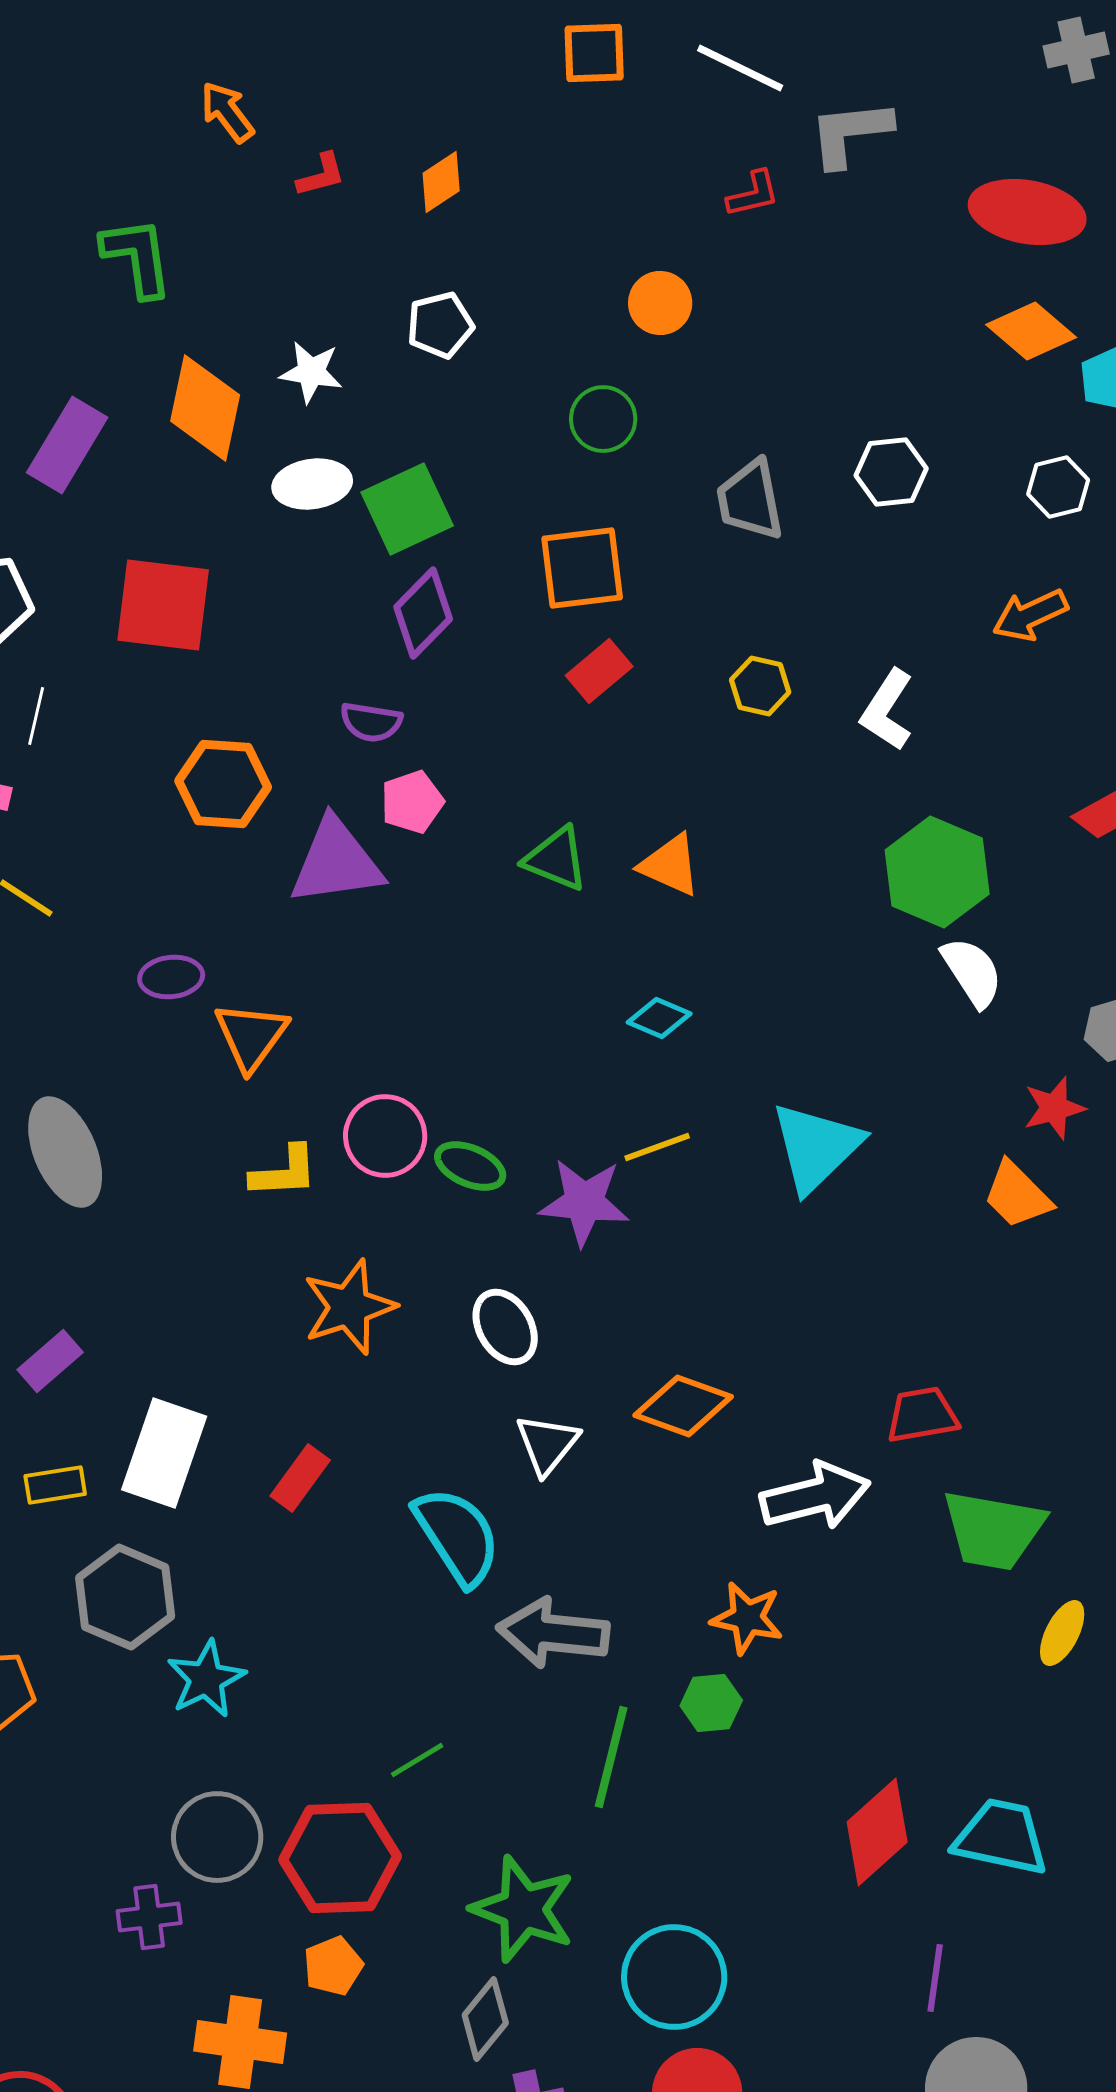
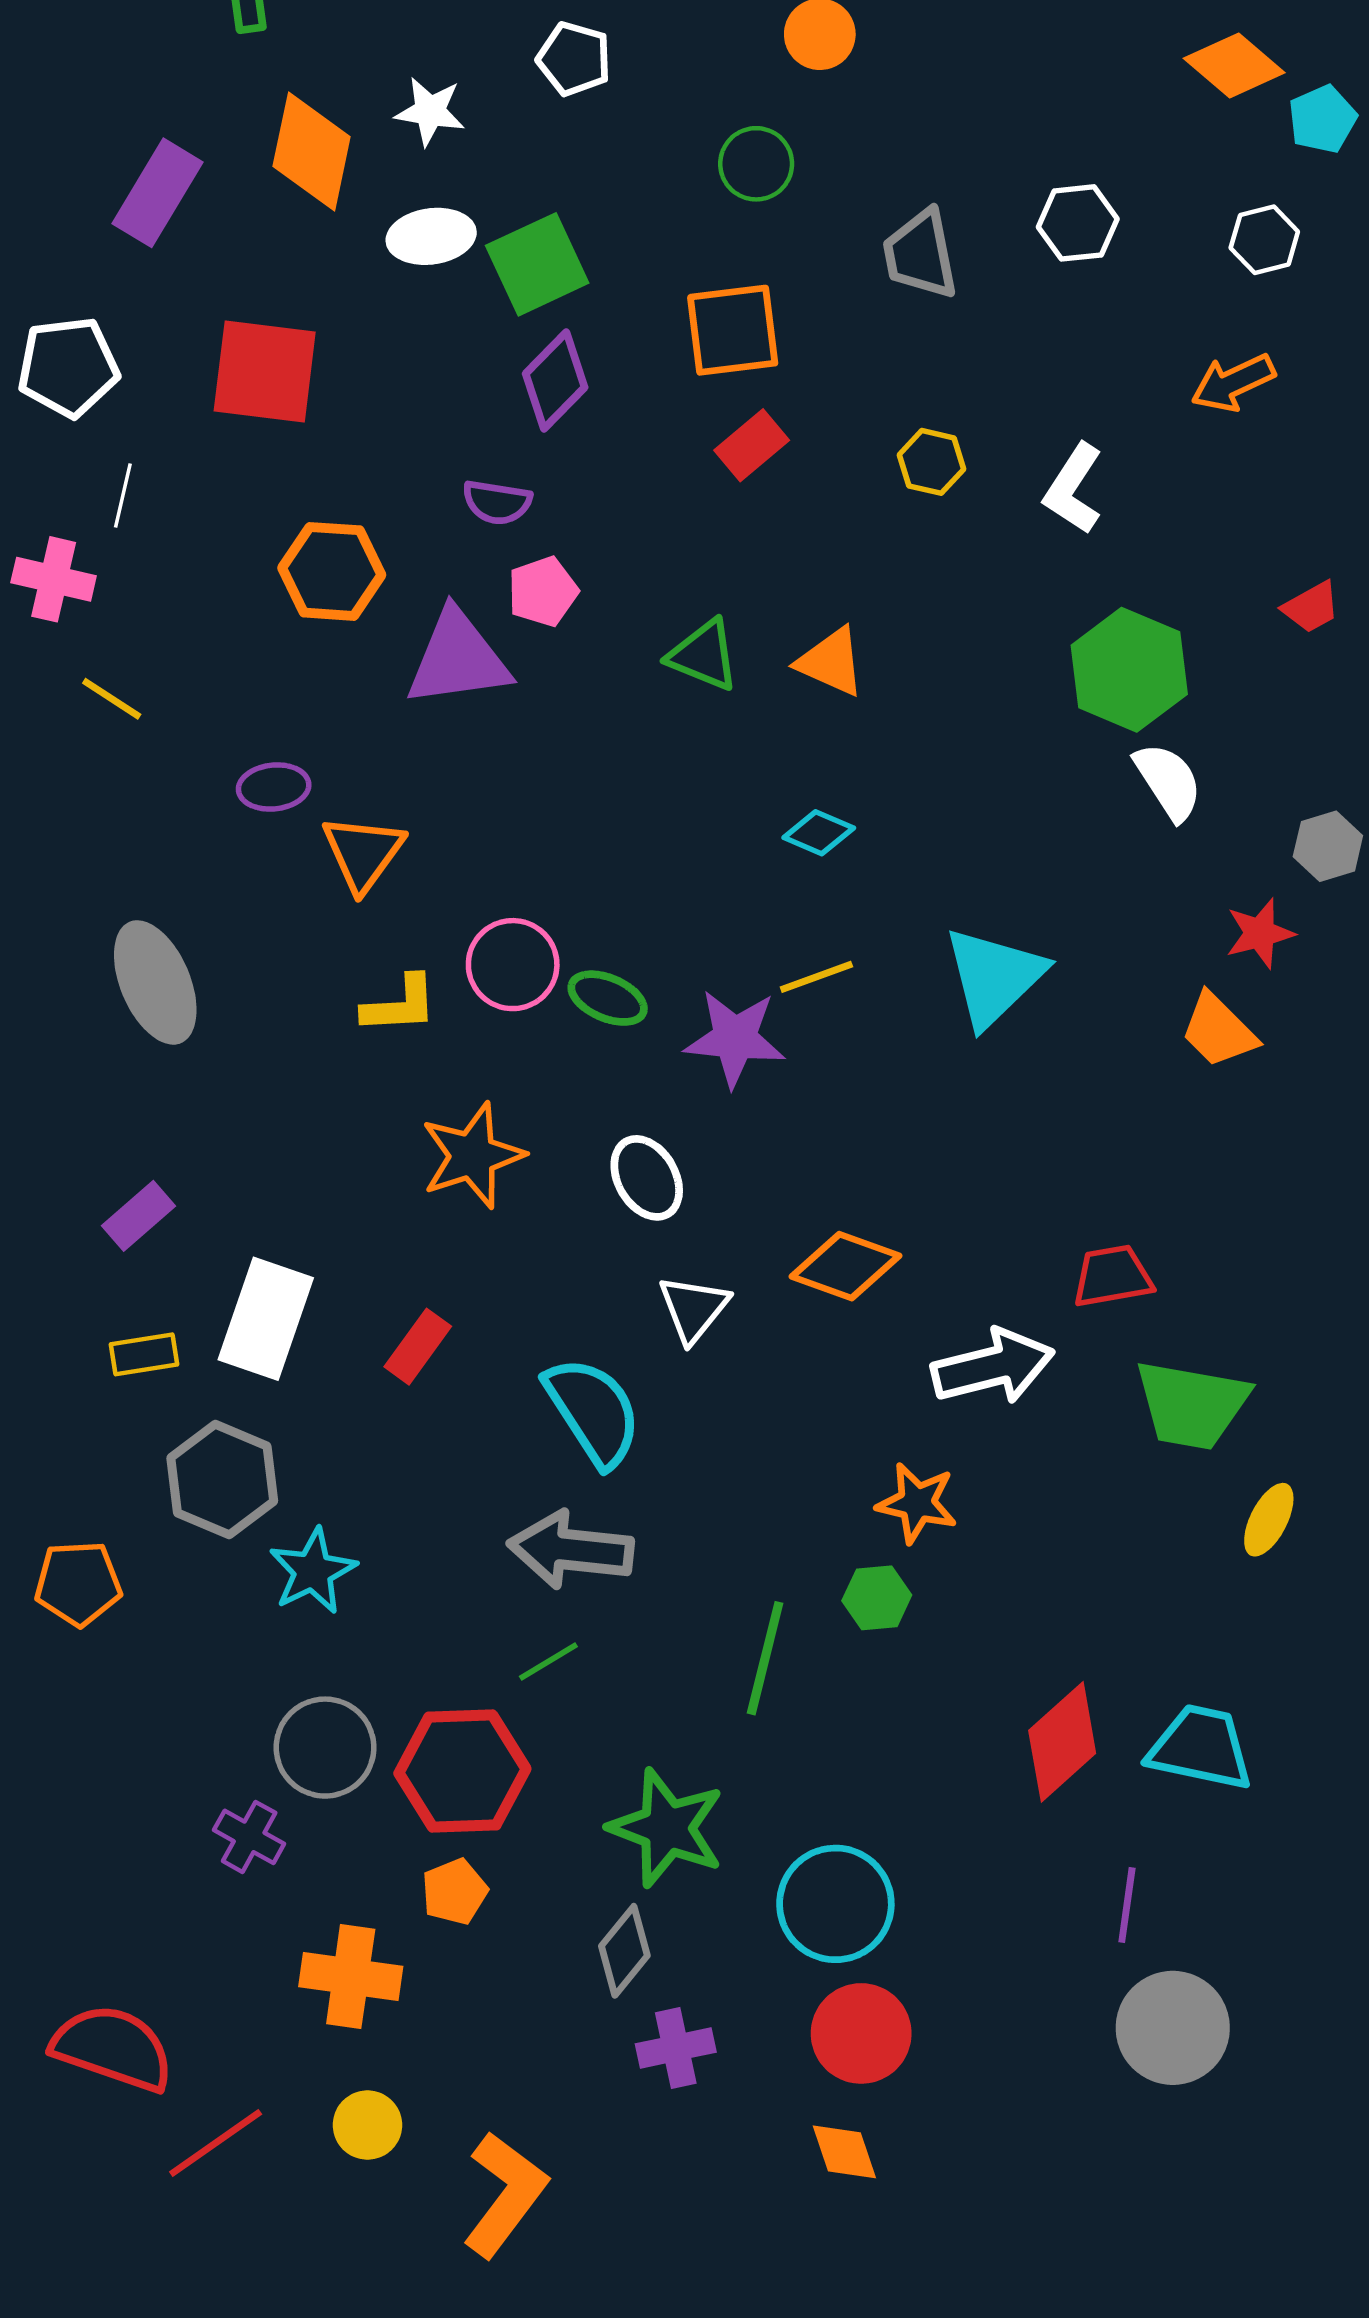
white pentagon: (440, 325) -> (574, 59), turned 30
gray arrow: (553, 1633) -> (571, 1550), moved
purple cross: (149, 1917) -> (249, 1837), turned 36

